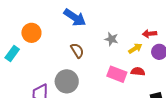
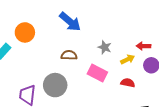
brown semicircle: (77, 51) -> (69, 55), turned -63
pink rectangle: (117, 74) -> (97, 73), moved

